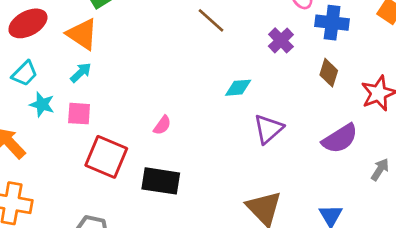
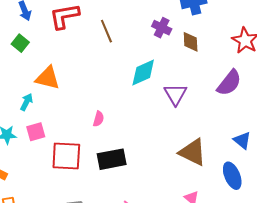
brown line: (211, 20) -> (106, 31), turned 45
orange triangle: (82, 34) -> (48, 78), moved
brown diamond: (329, 73) -> (191, 42), moved
cyan diamond: (238, 88) -> (143, 72), size x1.4

